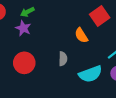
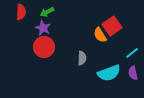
red square: (100, 16) -> (112, 26), moved
red circle: (24, 63) -> (44, 47), moved

